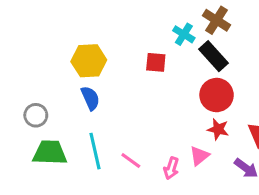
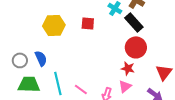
red square: (156, 62) -> (88, 23), moved
blue semicircle: (90, 98) -> (41, 58), moved
red star: (218, 129) -> (128, 68), moved

